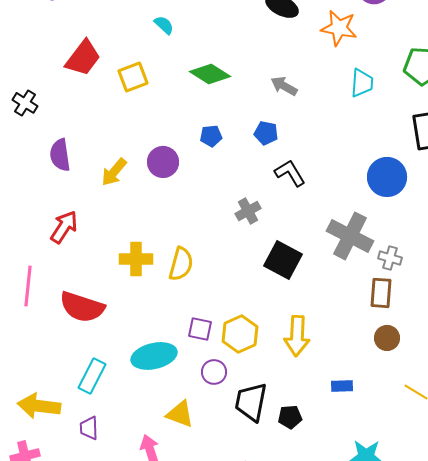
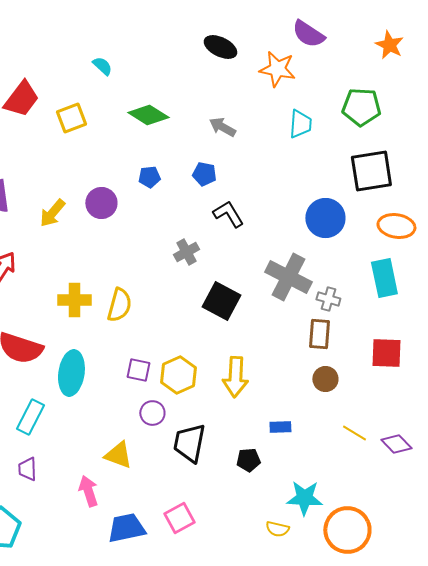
cyan ellipse: (154, 356) -> (71, 373), moved, turned -69
black pentagon: (290, 417) -> (248, 460), moved

